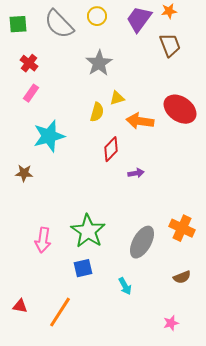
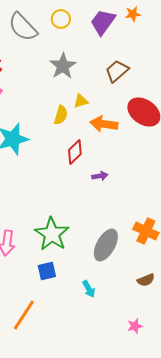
brown trapezoid: (170, 45) -> (117, 71), moved, turned -110

